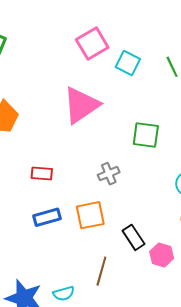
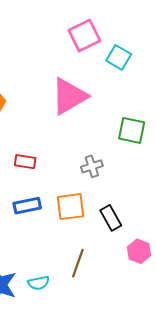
black rectangle: (133, 237) -> (111, 218), moved

